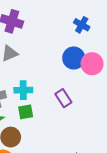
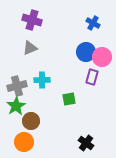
purple rectangle: (63, 98) -> (92, 77), moved, turned 49
green square: (26, 112) -> (69, 99), moved

